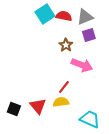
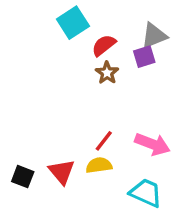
red semicircle: (64, 16) -> (104, 45), moved, turned -49
gray triangle: (85, 17) -> (154, 36), moved
pink arrow: (82, 65) -> (152, 144), moved

